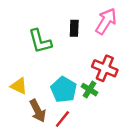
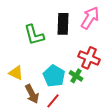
black rectangle: (74, 28) -> (63, 24), size x1.5

